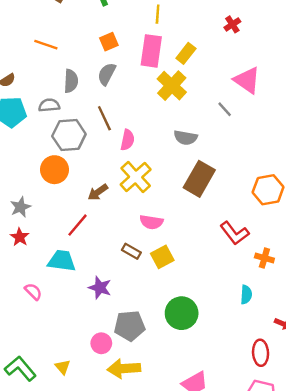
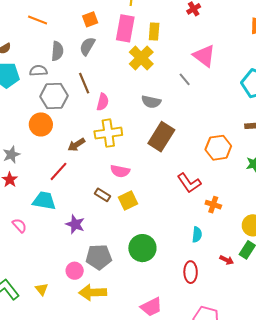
yellow rectangle: (186, 53) -> (154, 32), turned -36
yellow cross: (136, 177) -> (108, 133), turned 32
red ellipse: (261, 353) -> (191, 272), moved

